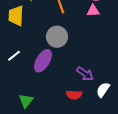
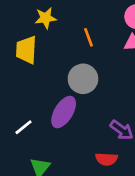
white line: (14, 56) -> (24, 127), moved

